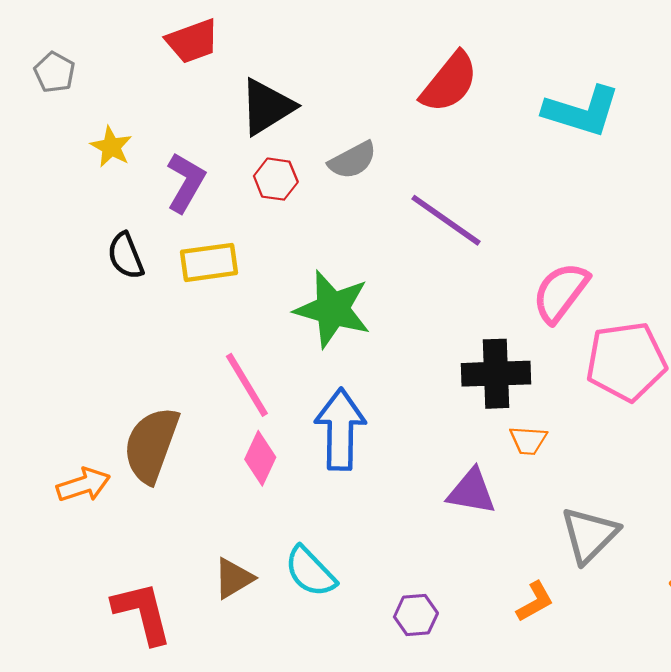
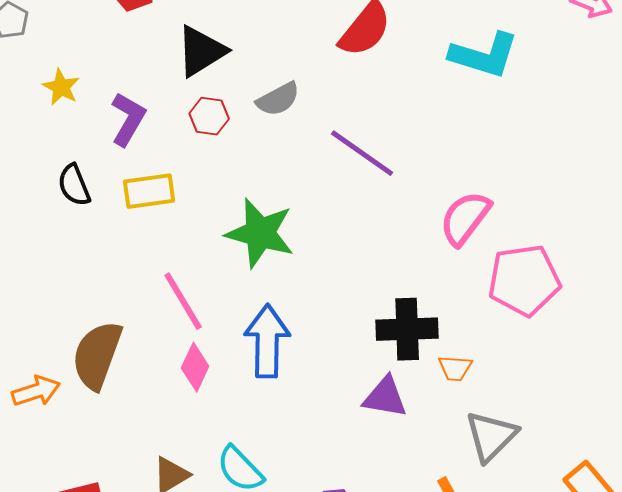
black cross: (496, 374) -> (407, 329), moved
orange trapezoid: (528, 440) -> (455, 368), moved

